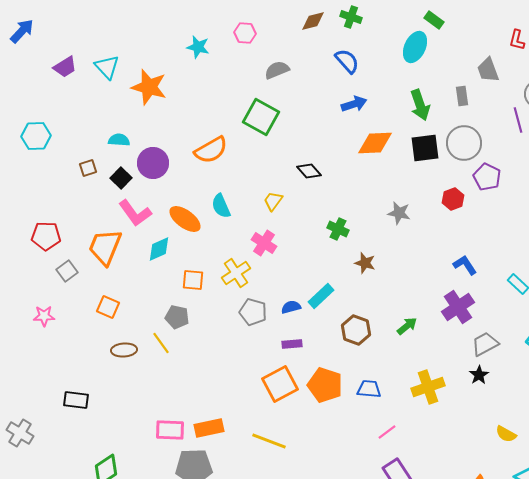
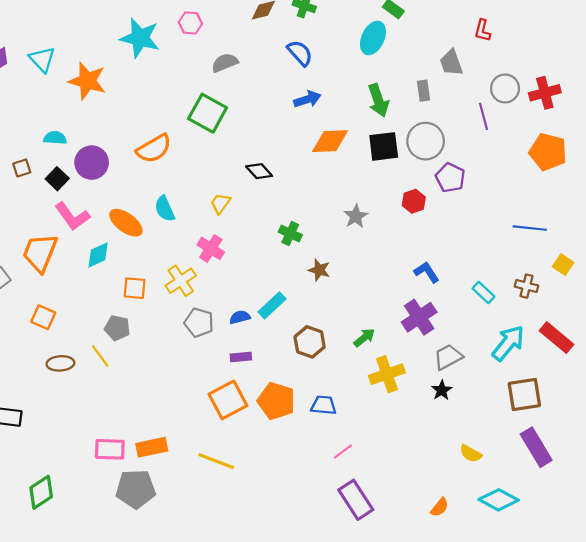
cyan star: (198, 47) -> (140, 38), size x1.6
gray star: (399, 213) -> (356, 216), turned 30
yellow cross: (428, 387) -> (387, 374), moved

